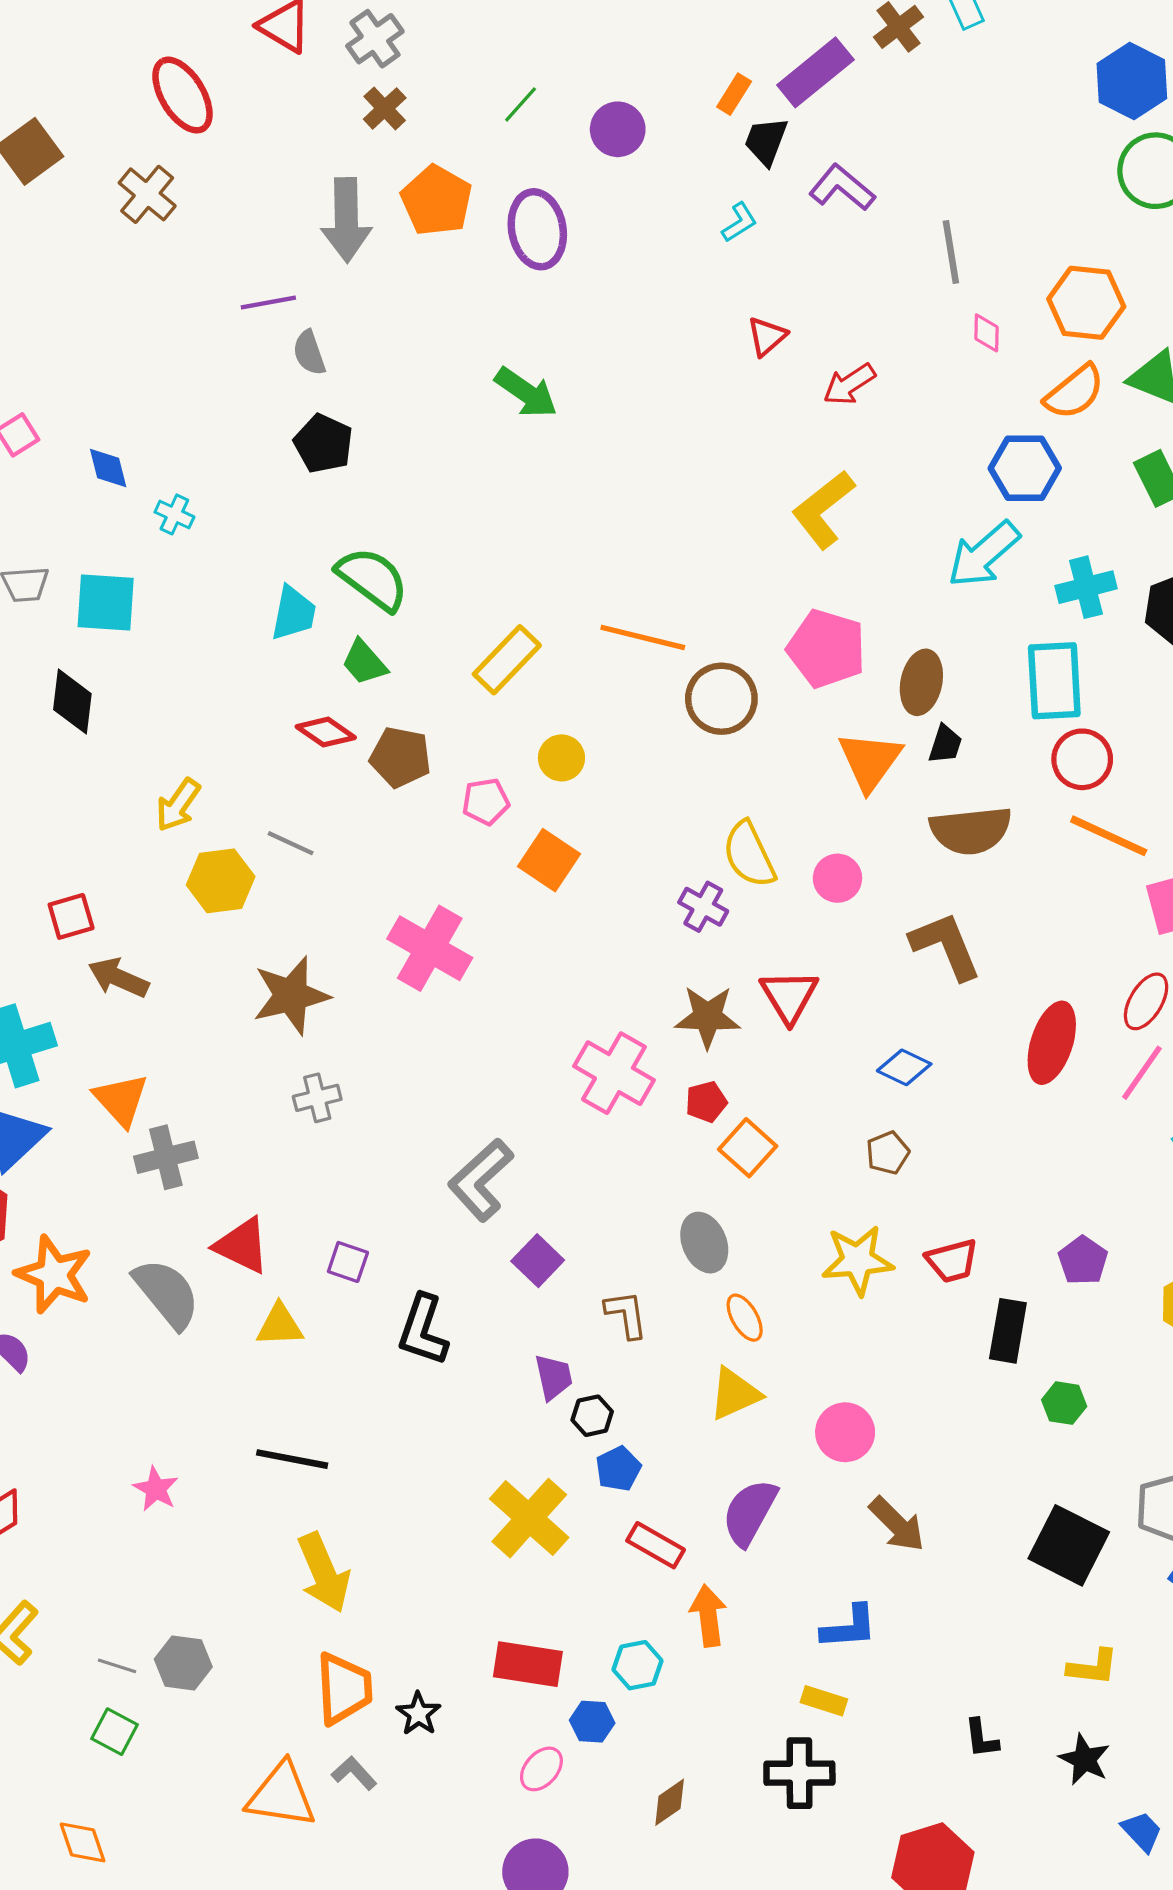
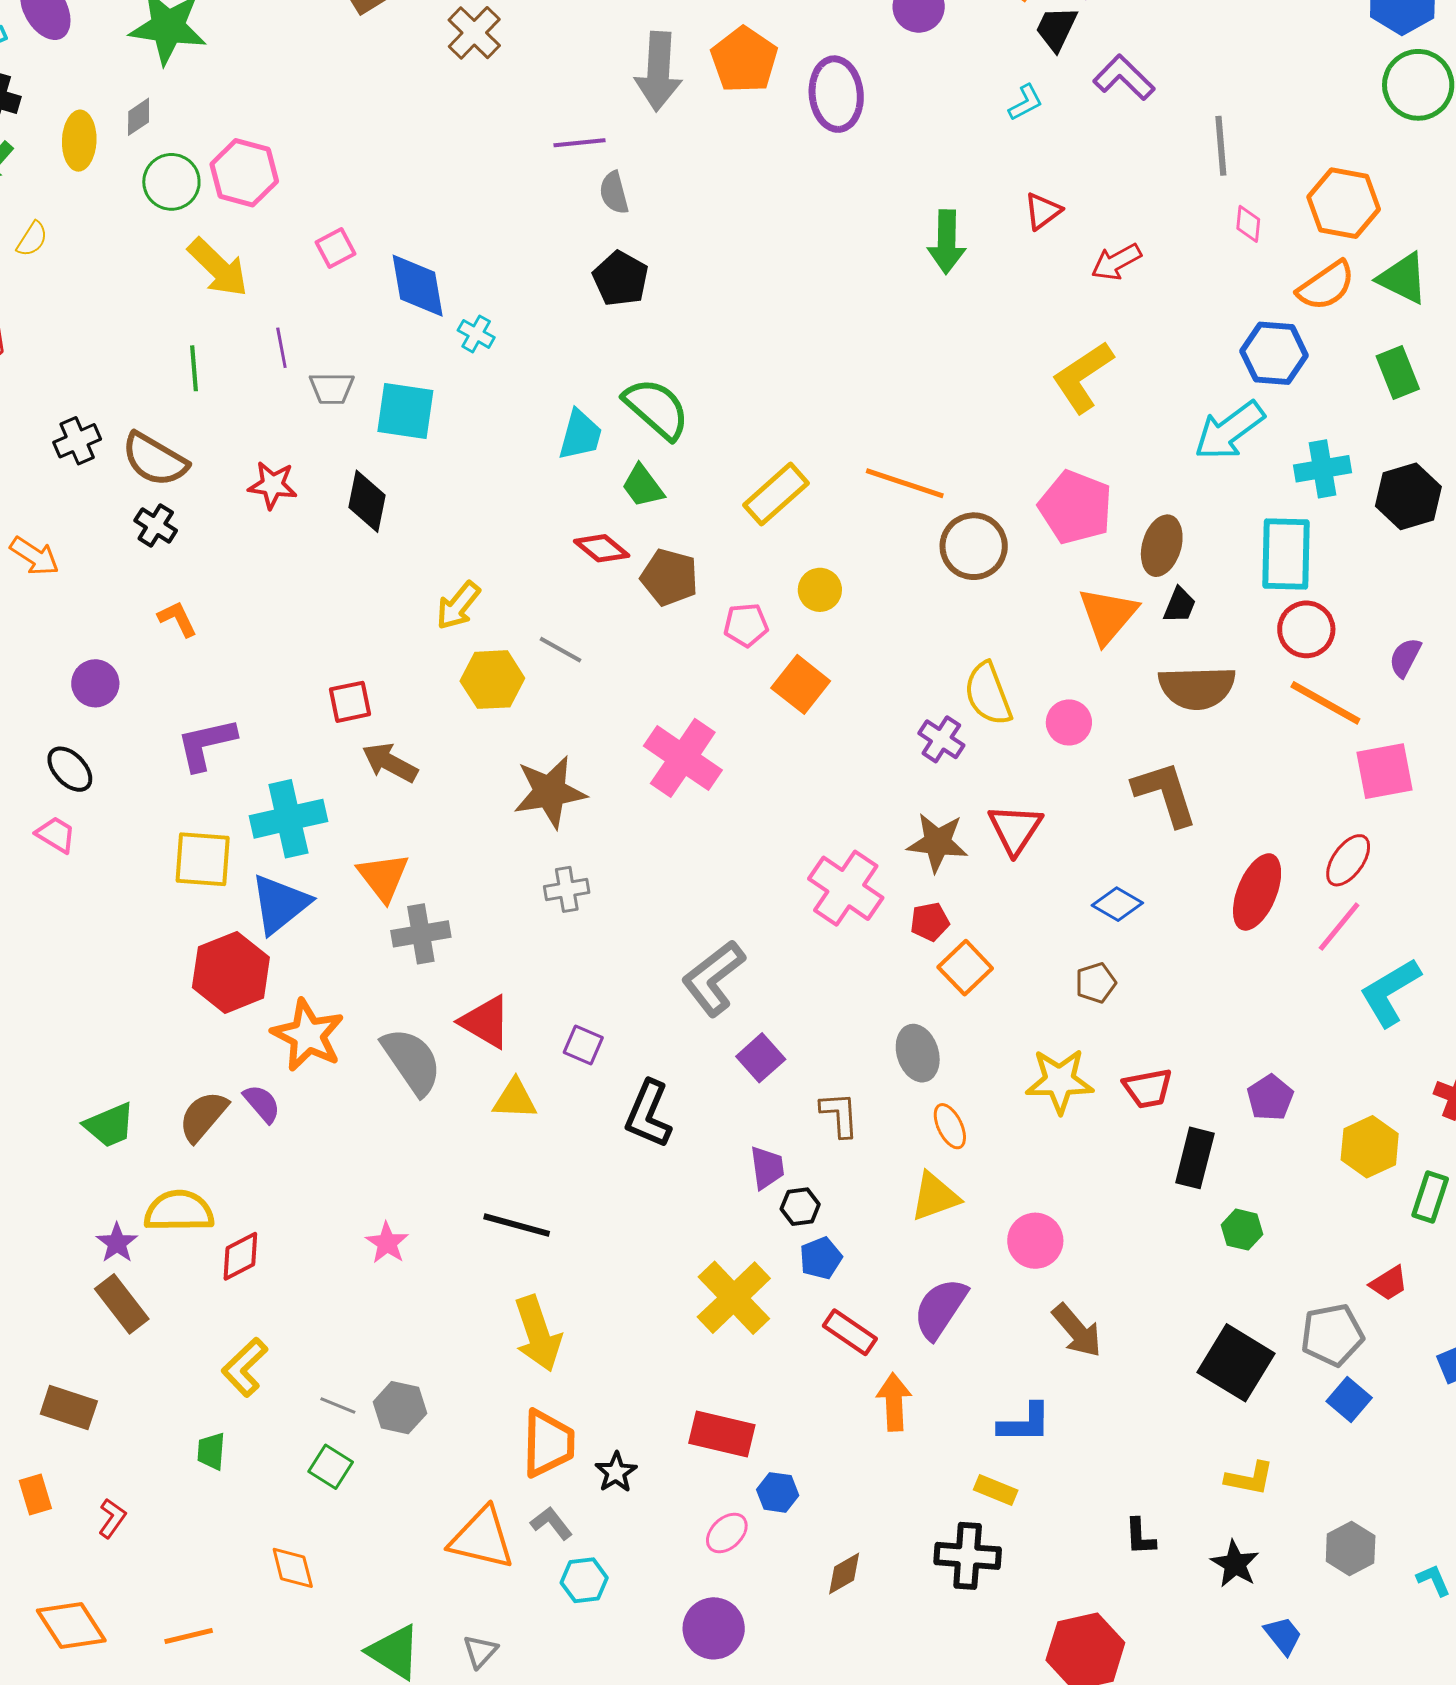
green arrow: (526, 393) -> (947, 242), moved, turned 52
blue diamond: (108, 468) -> (418, 286), size x1.6
cyan hexagon: (637, 1665) -> (584, 1580), moved

